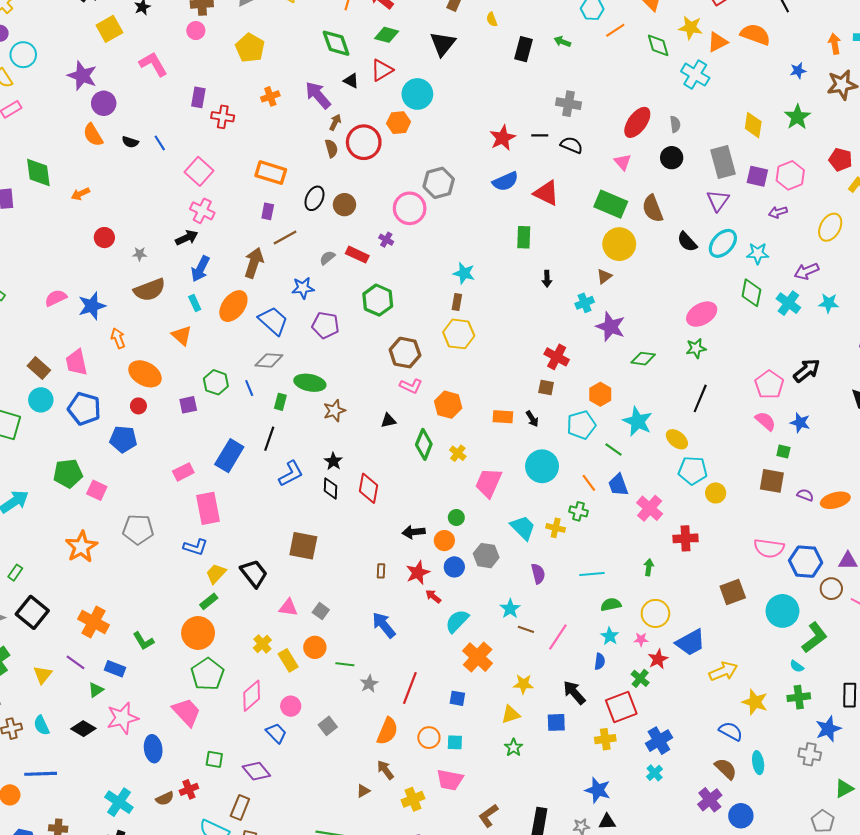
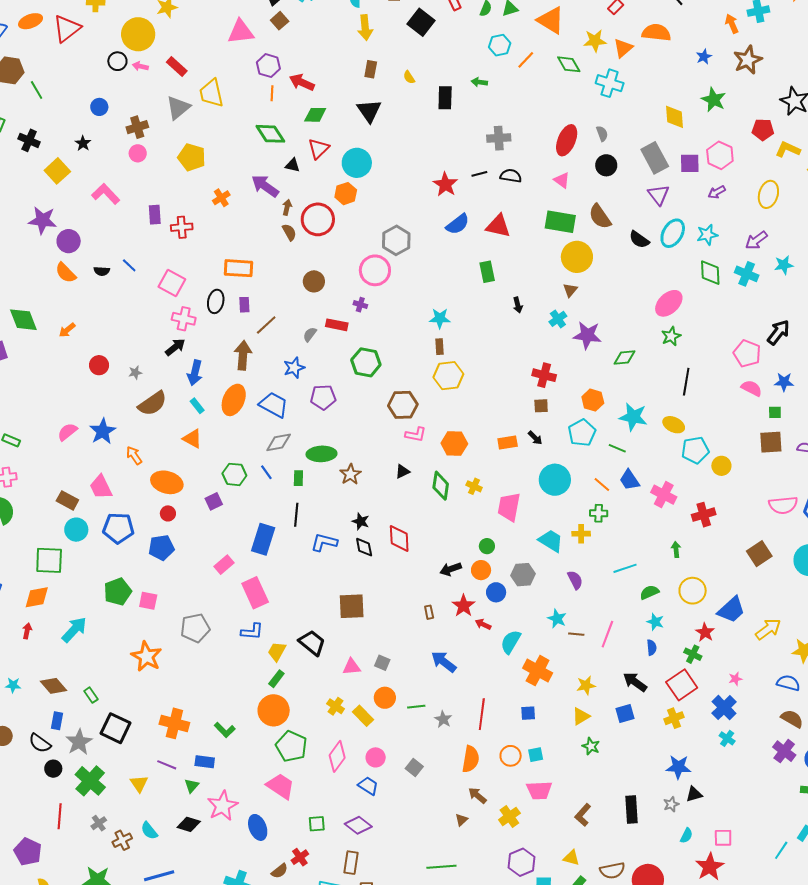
black ellipse: (314, 198) -> (216, 301), moved
blue L-shape: (291, 474) -> (324, 542), turned -124
green rectangle: (15, 573) -> (91, 695), turned -56
pink star: (641, 639) -> (735, 679), moved

